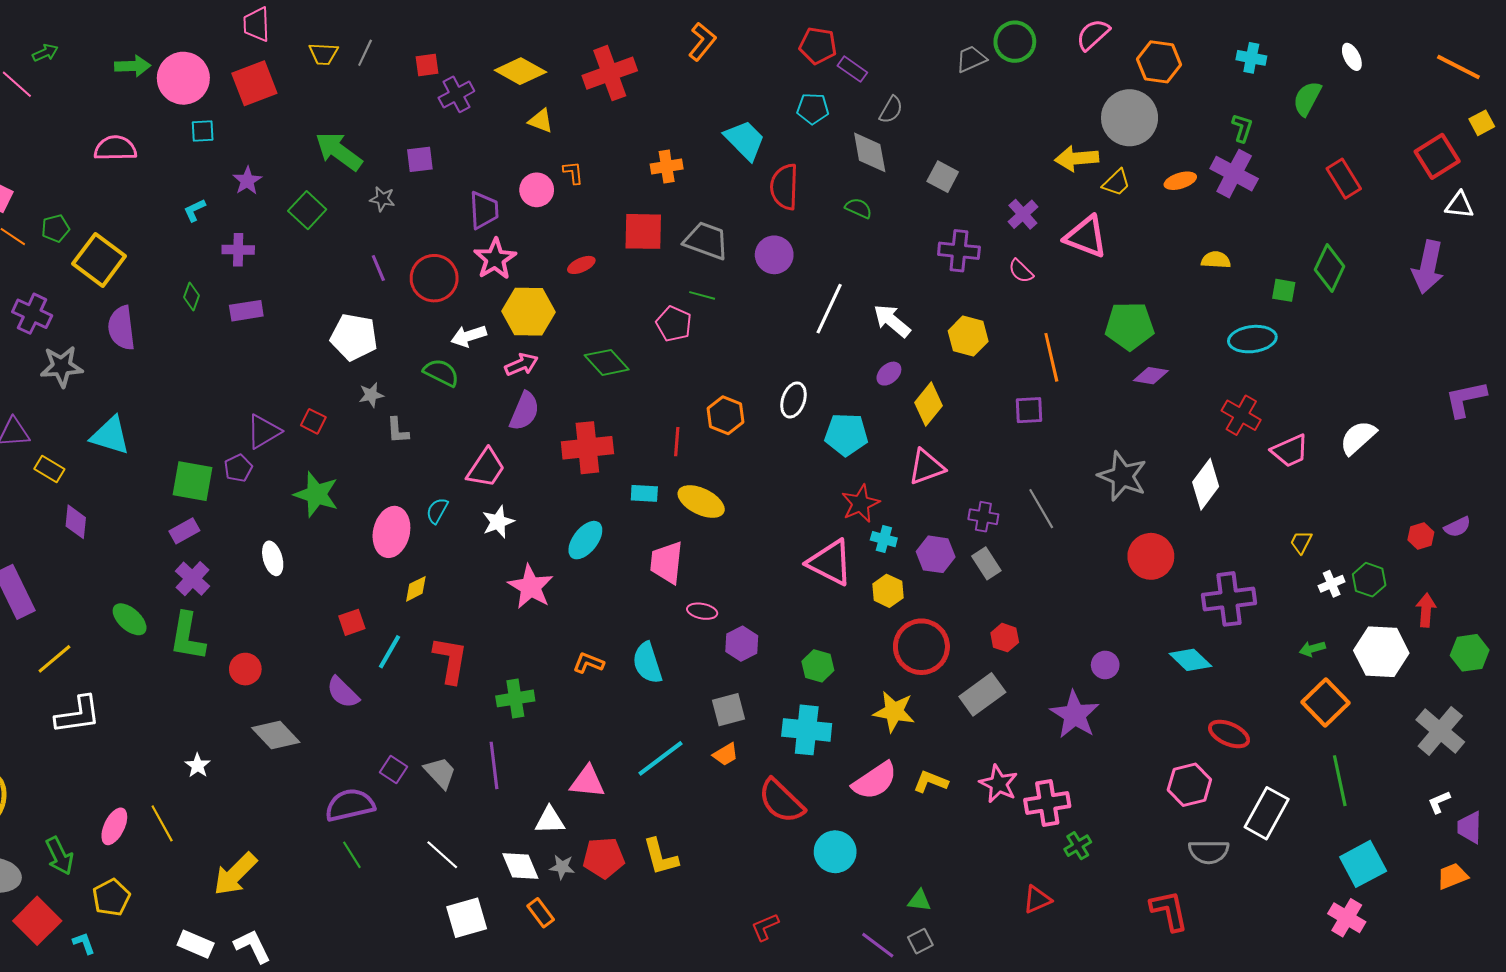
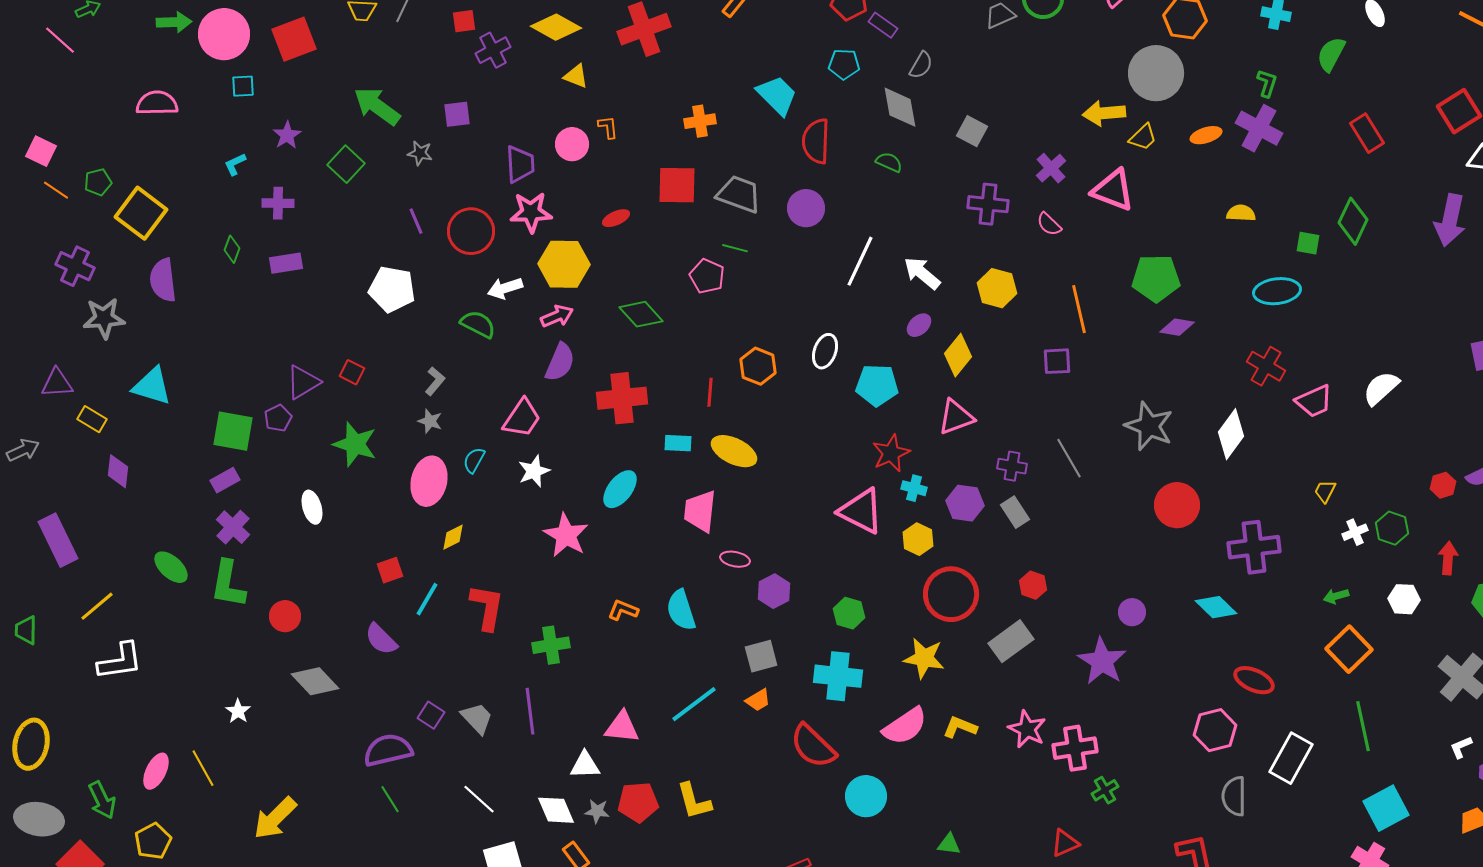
pink star: (495, 259) -> (531, 212), turned 30
gray star: (371, 395) -> (430, 421), moved, turned 30
gray L-shape: (398, 430) -> (435, 381), turned -136
white hexagon: (1381, 652) -> (1404, 599), size x0.6
gray semicircle: (1209, 852) -> (1234, 796), turned 90

